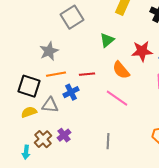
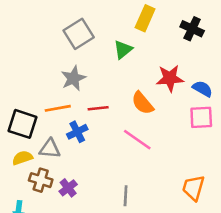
green triangle: (107, 40) -> (123, 50), moved
gray star: (49, 51) -> (73, 78), moved
brown cross: (43, 139) -> (41, 180), moved, turned -30

